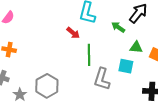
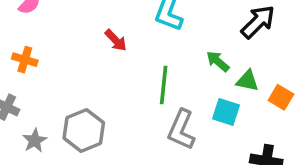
green arrow: (118, 27) -> (218, 61), moved
red arrow: (73, 33) -> (116, 40), moved

